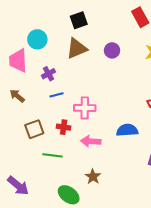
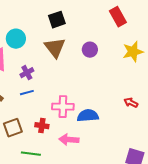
brown triangle: (77, 48) -> (55, 48), turned -45
blue line: (57, 95) -> (27, 93), moved
blue semicircle: (127, 130) -> (88, 116), moved

